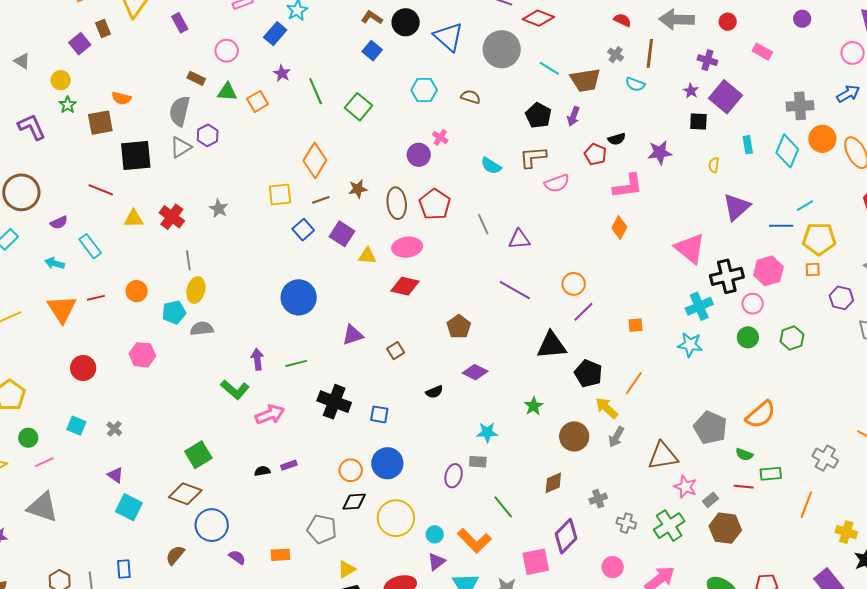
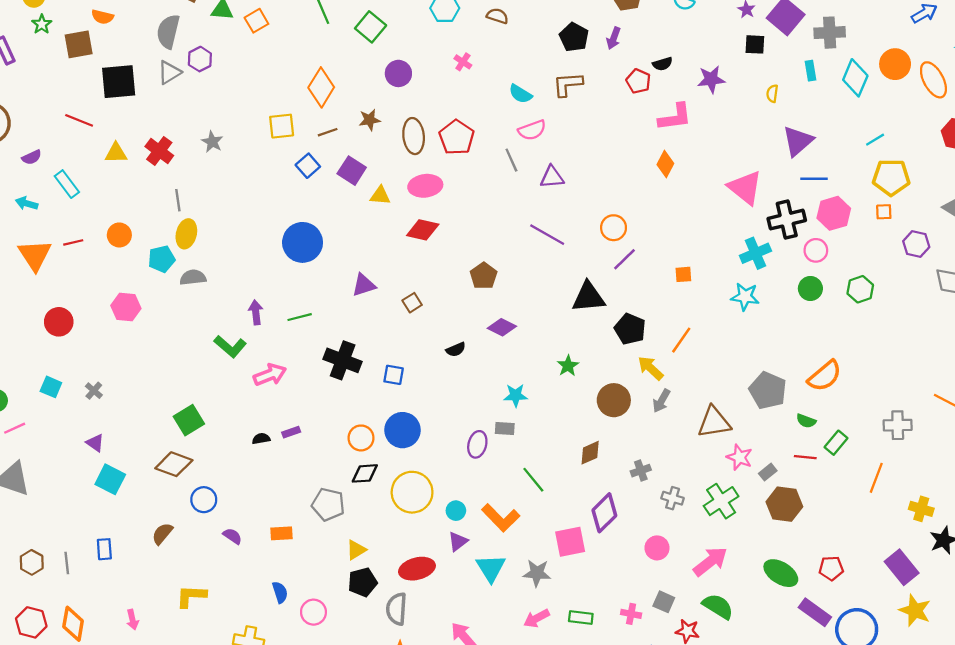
gray cross: (800, 106) -> (830, 33), moved
purple circle: (419, 155) -> (398, 73), moved
pink semicircle: (557, 183) -> (532, 130), moved
blue line: (781, 226) -> (814, 179), moved
gray cross: (825, 458) -> (898, 425), turned -30
green rectangle: (771, 474) -> (836, 443), turned -45
blue circle: (212, 525) -> (204, 500), size x0.7

